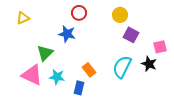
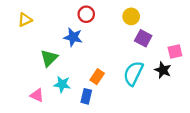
orange rectangle: (89, 70) -> (97, 77), turned 72
pink triangle: (32, 75) -> (37, 95), moved, size x0.6

